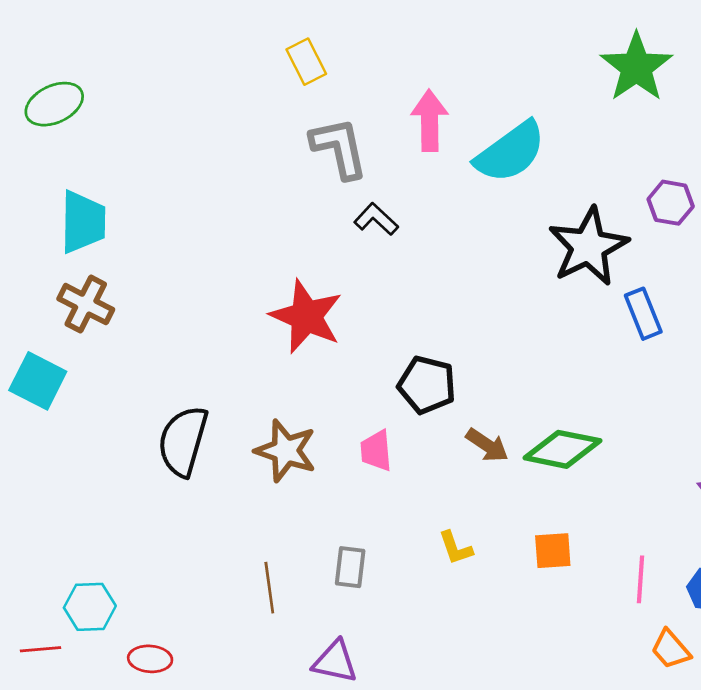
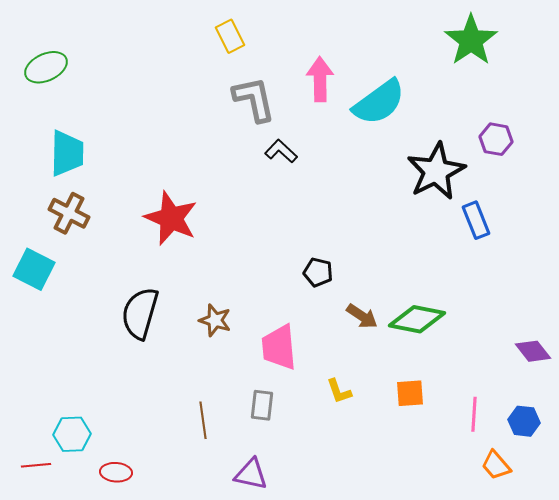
red star: (306, 316) -> (171, 218), moved
black pentagon: (427, 385) -> (318, 272), size x0.7
brown star: (286, 451) -> (215, 320), size x0.7
pink trapezoid: (376, 451) -> (279, 347), moved, size x1.5

